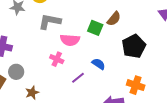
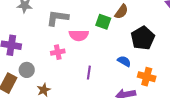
pink cross: (57, 59) -> (58, 52), moved, turned -32
blue semicircle: (98, 64) -> (124, 61), moved
purple line: (78, 78) -> (89, 73), turned -40

